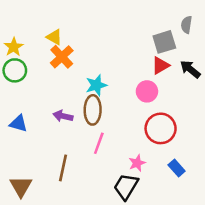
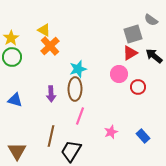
gray semicircle: (186, 25) -> (151, 20), turned -64
purple arrow: (63, 116) -> (51, 94), turned -105
red circle: (161, 128) -> (138, 87), moved, size x0.6
black trapezoid: (126, 186) -> (71, 151), moved

